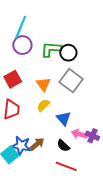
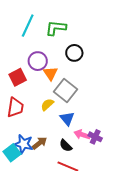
purple circle: (22, 45) -> (38, 61), moved
green L-shape: (51, 49) -> (56, 28), moved
gray square: (71, 81) -> (65, 91), moved
orange triangle: (43, 84) -> (50, 73), moved

